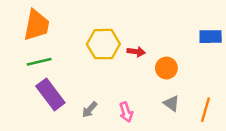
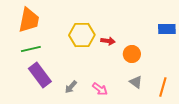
pink arrow: (126, 112) -> (100, 89), turned -35

